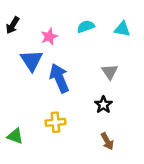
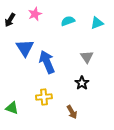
cyan triangle: (122, 29) -> (97, 23), turned -32
pink star: (49, 37) -> (35, 14), moved
brown arrow: (107, 141) -> (72, 112), moved

